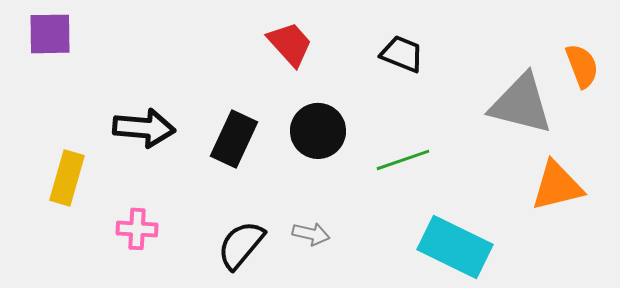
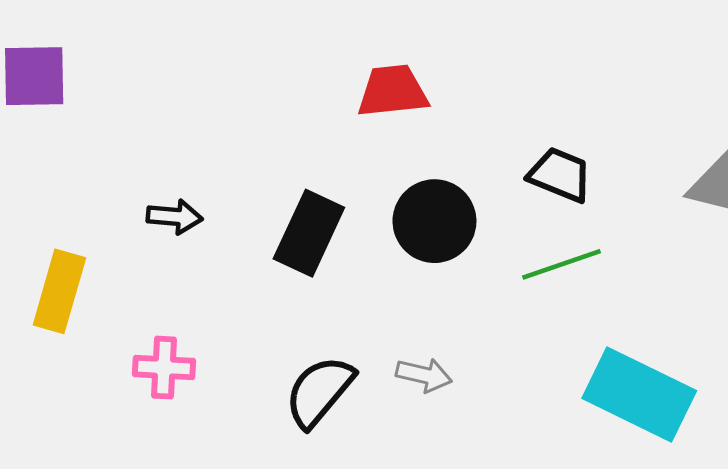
red trapezoid: (290, 44) -> (393, 91), turned -54
black trapezoid: (402, 54) -> (560, 175), moved
black arrow: (144, 128) -> (174, 217), size x0.6

